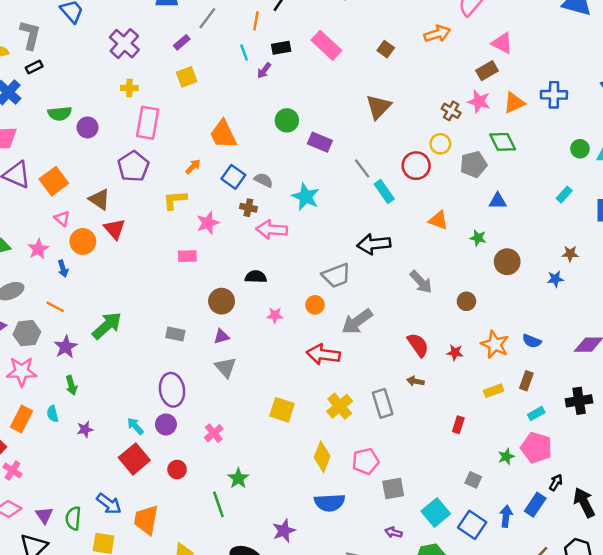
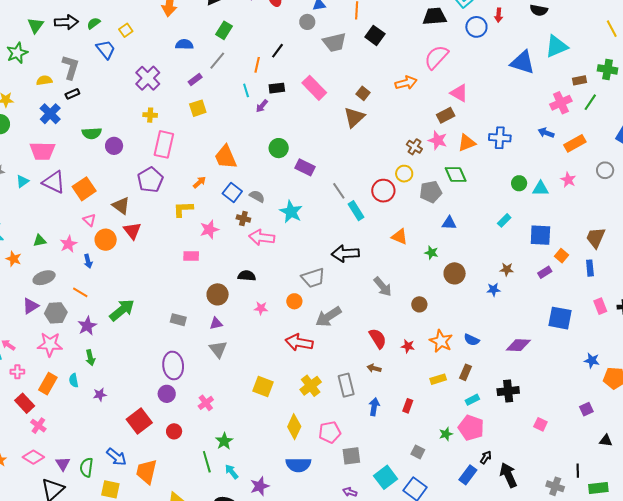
brown triangle: (378, 107) -> (354, 117), moved
cyan arrow: (135, 426) -> (232, 472), moved
blue arrow: (506, 516) -> (374, 407), moved

